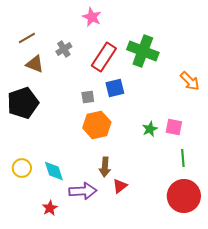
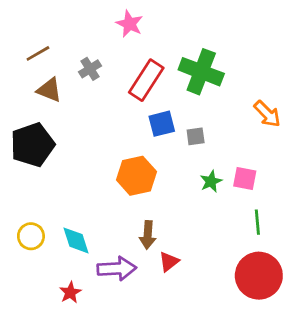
gray square: (88, 97) -> (196, 136), moved

